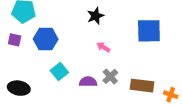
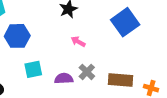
blue square: (149, 31) -> (125, 22), turned -32
cyan square: (59, 72) -> (33, 69), turned 30

